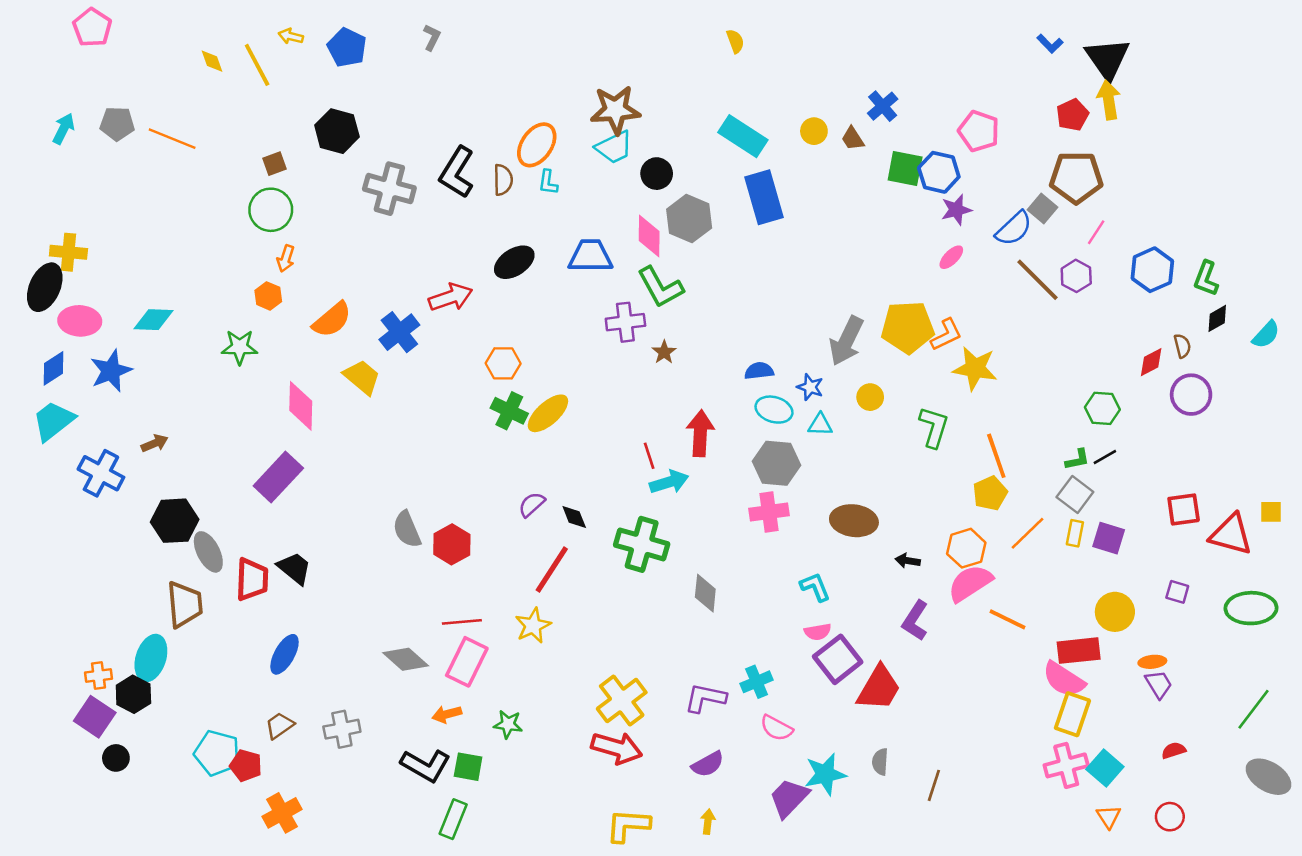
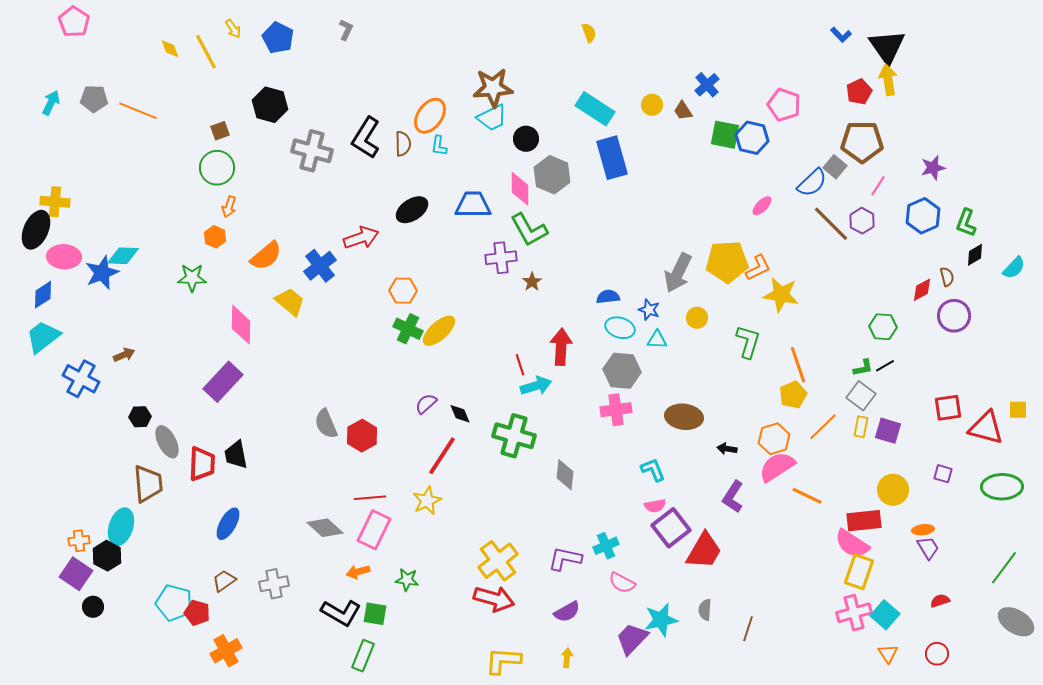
yellow arrow: (291, 36) -> (233, 29), turned -138
purple star: (956, 210) -> (933, 168), moved
blue star: (111, 371) -> (102, 273), moved
black hexagon: (175, 521) -> (140, 417), size x0.6
black trapezoid: (294, 568) -> (236, 455), turned -140

